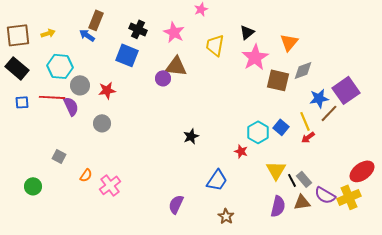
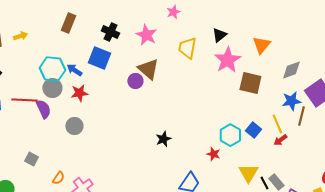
blue arrow: (87, 35) -> (74, 70), moved
cyan hexagon: (60, 66) -> (52, 69), moved
brown triangle: (176, 66) -> (148, 69), turned 35
gray diamond: (303, 70) -> (291, 70), moved
brown line: (329, 113) -> (301, 116), turned -30

